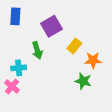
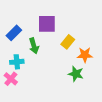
blue rectangle: (15, 16) -> (14, 33), moved, turned 42
purple square: (51, 26) -> (47, 24), turned 30

